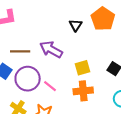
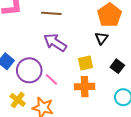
black triangle: (76, 25) -> (101, 38), moved
brown line: (20, 51) -> (51, 13), moved

